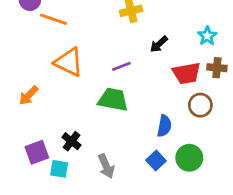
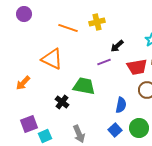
orange line: (53, 19) -> (68, 28), moved
purple line: (121, 66) -> (104, 62), moved
black cross: (72, 141) -> (62, 102), moved
cyan square: (59, 169) -> (45, 136), turned -32

